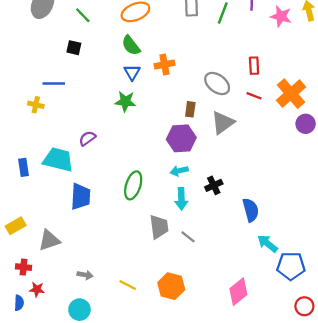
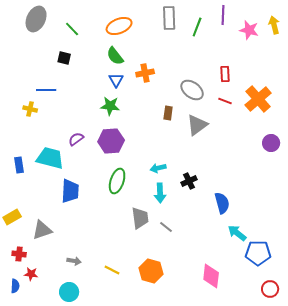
purple circle: (306, 124) -> (271, 143), moved
purple hexagon: (181, 138) -> (111, 141), moved
pink diamond: (238, 292) -> (211, 276), turned -45

